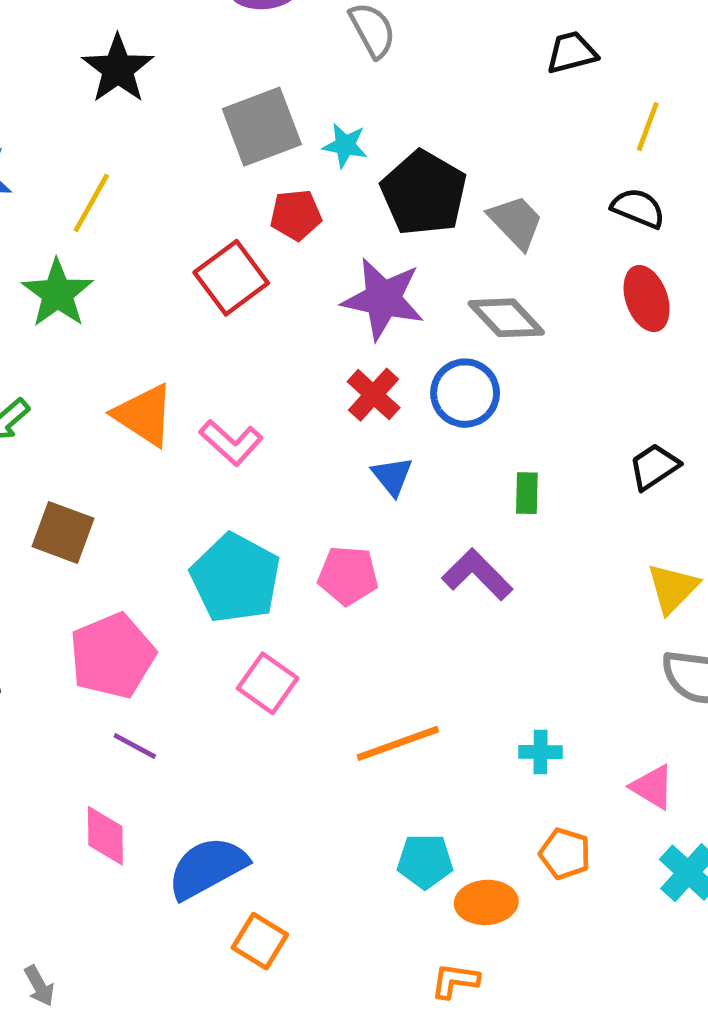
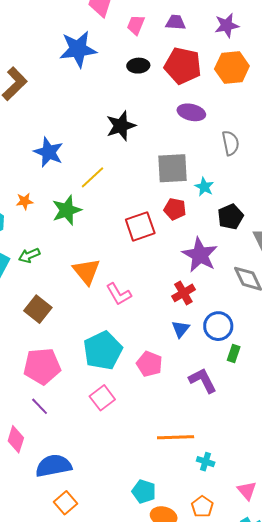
black pentagon: (424, 193) -> (230, 217), size x0.7
blue circle: (465, 393) -> (218, 326), moved
orange line: (398, 743) -> (176, 437), moved

